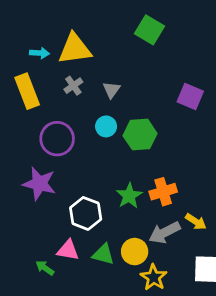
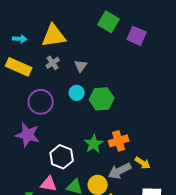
cyan arrow: (39, 53) -> (20, 39), moved
yellow rectangle: (27, 91) -> (19, 67), turned -45
purple square: (190, 97) -> (137, 36), moved

